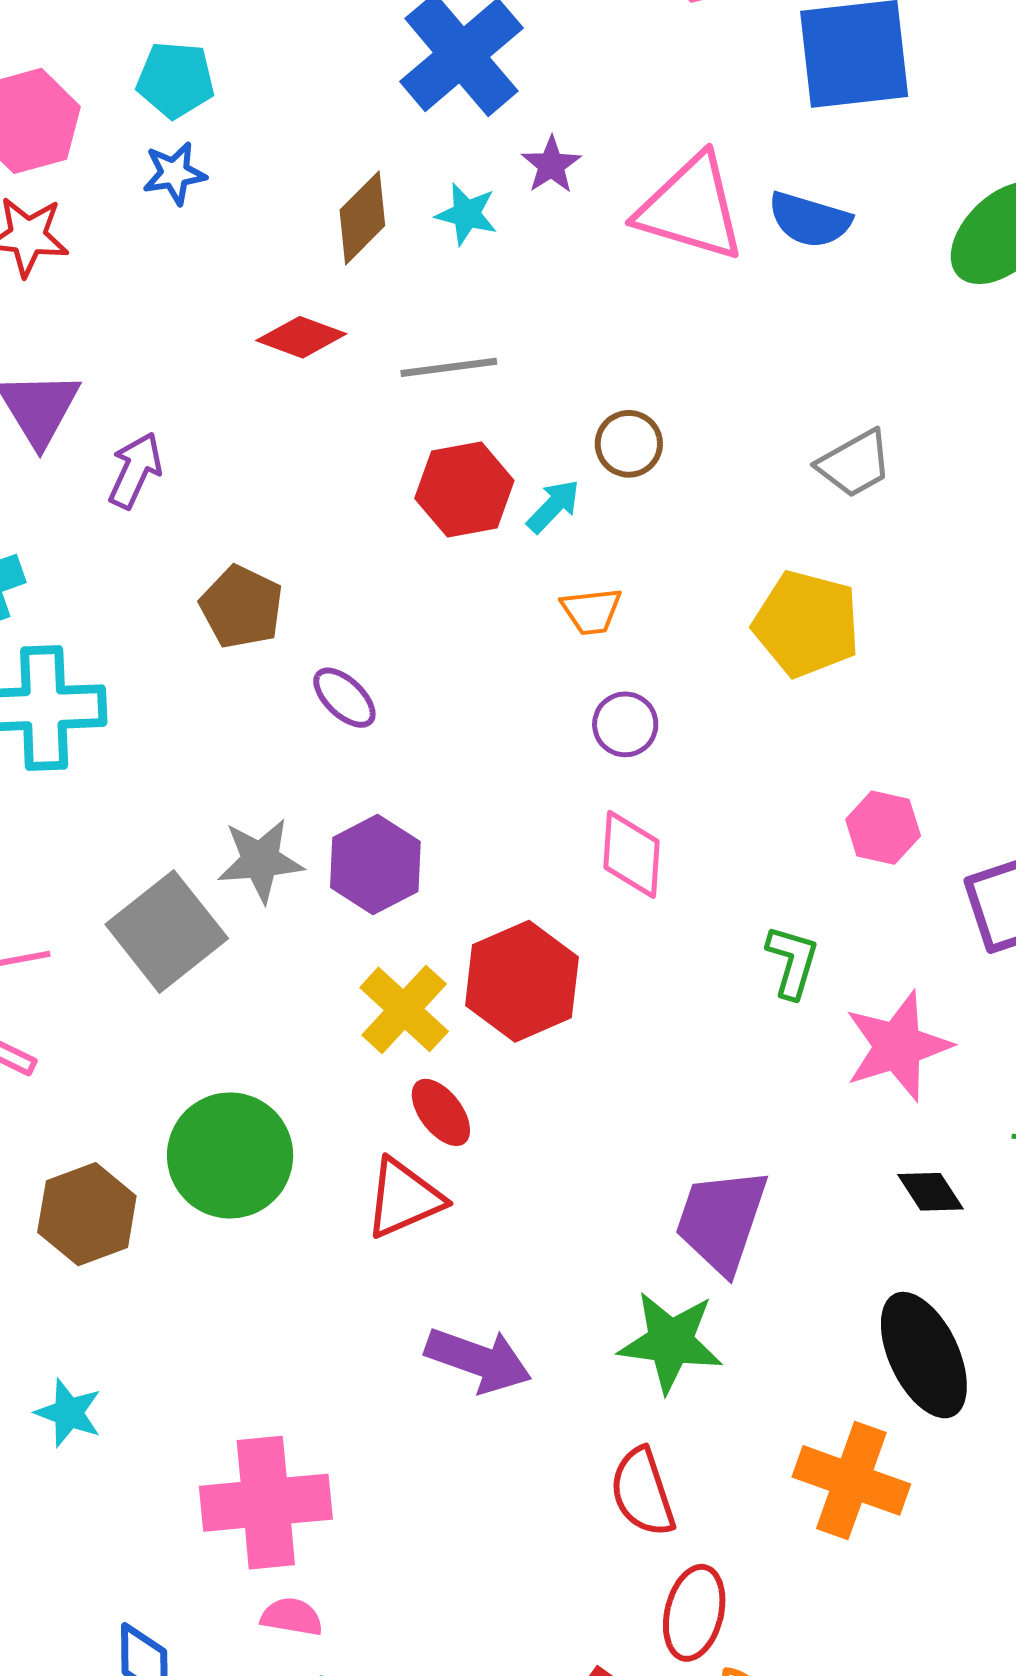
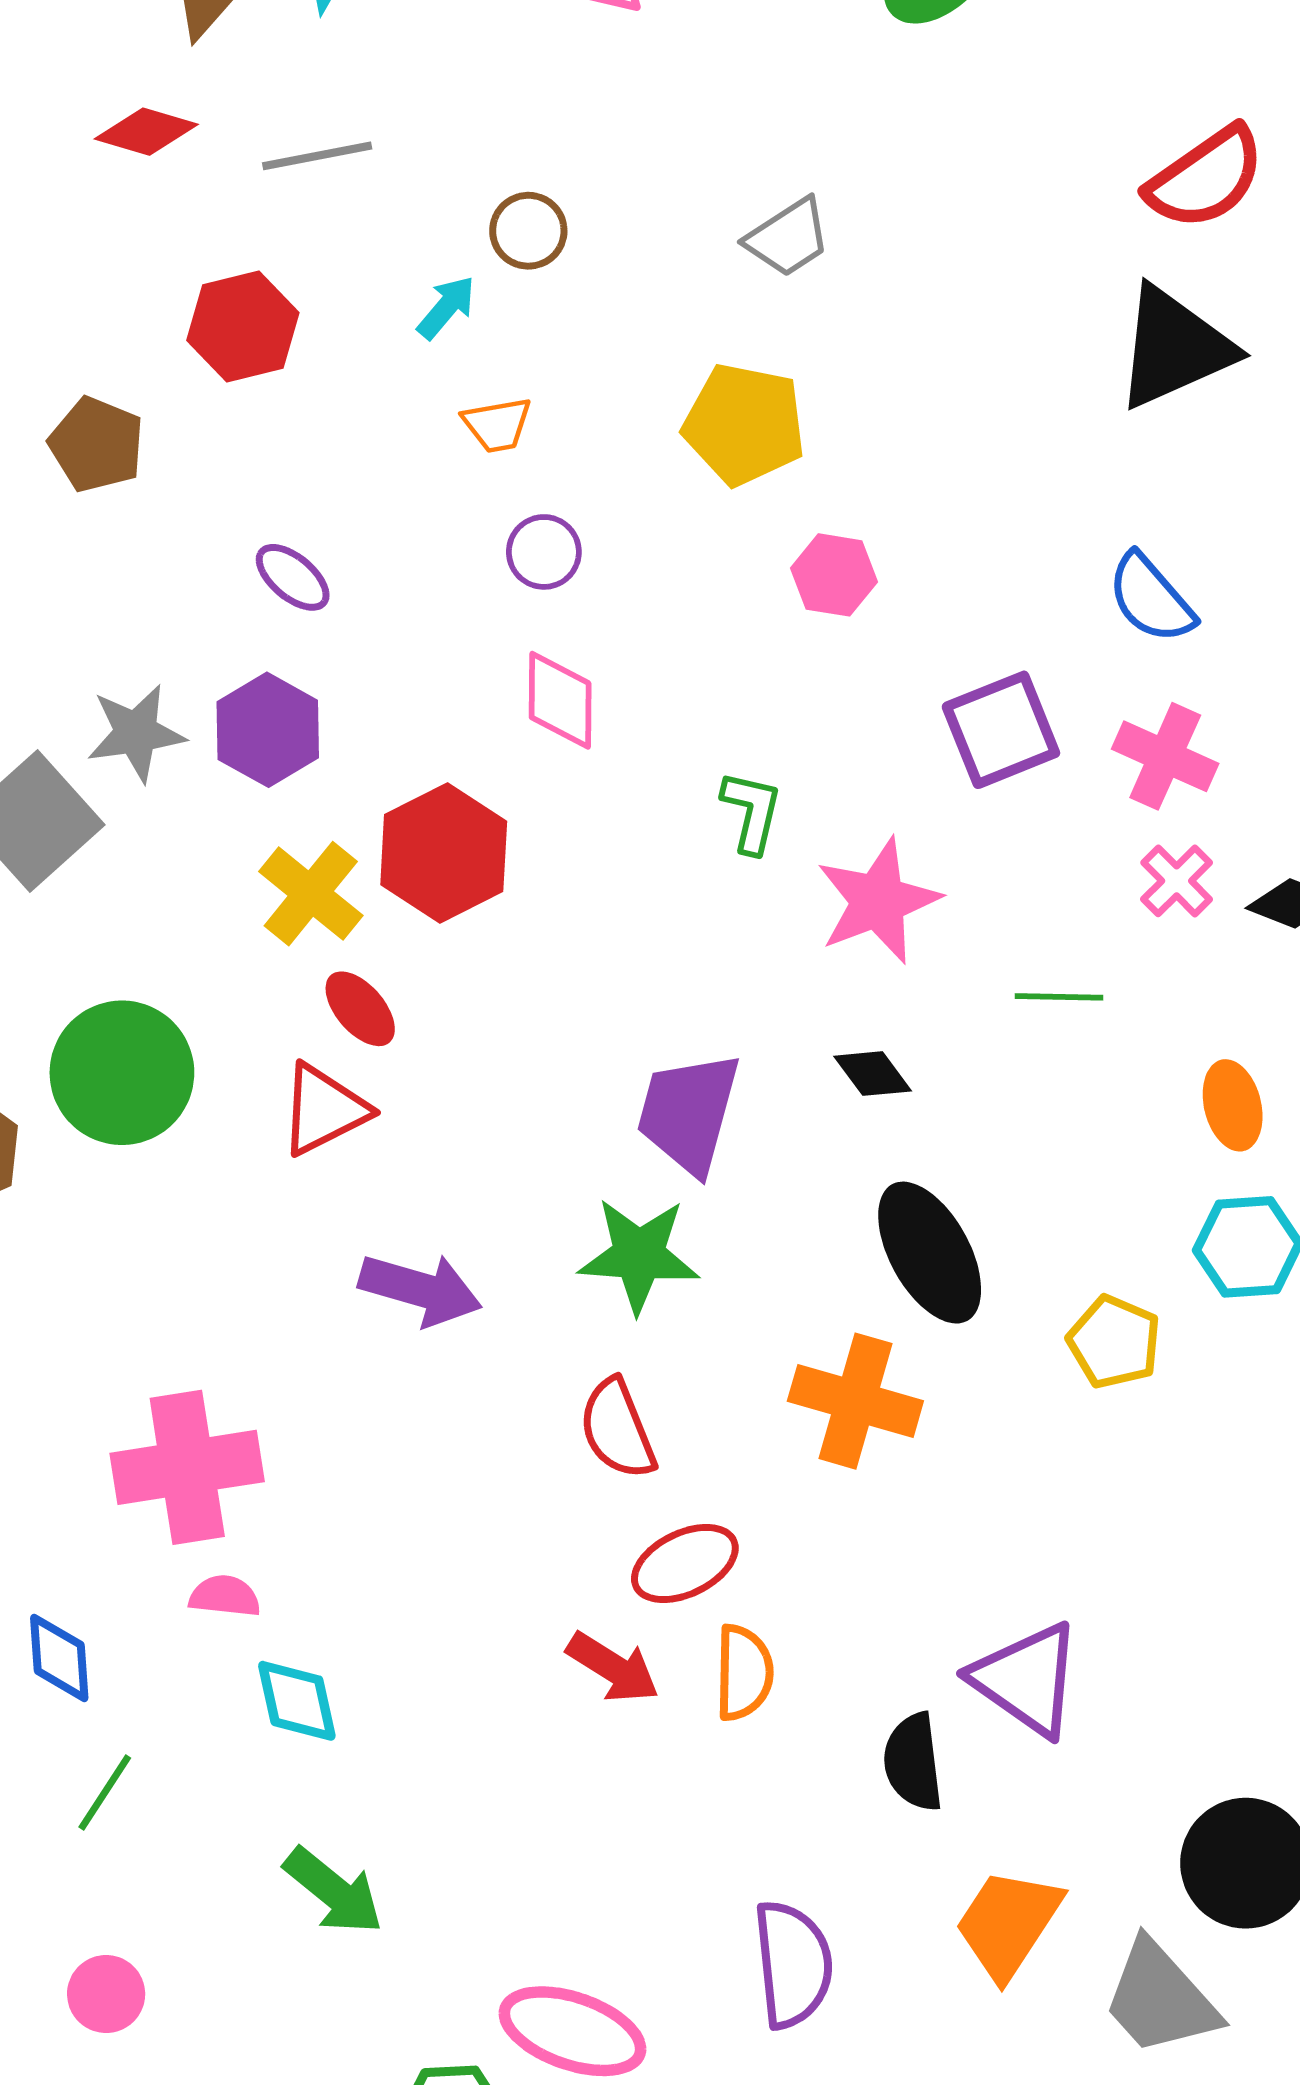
red hexagon: (464, 489) -> (243, 326), moved
purple ellipse: (344, 698) -> (293, 577), moved
pink hexagon: (883, 828) -> (834, 575), moved
black diamond: (931, 1192) -> (873, 1074), moved
red ellipse: (694, 1613) -> (685, 1564), turned 54

